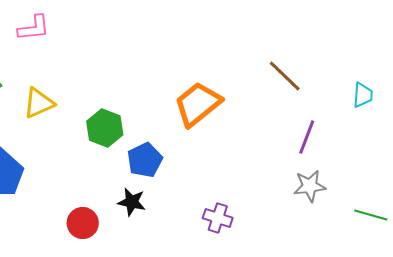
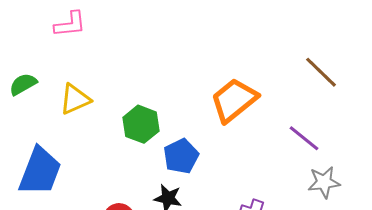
purple line: (307, 137) -> (304, 138), moved, turned -72
gray star: (310, 186) -> (324, 182), moved

